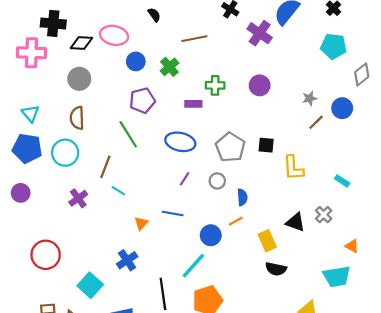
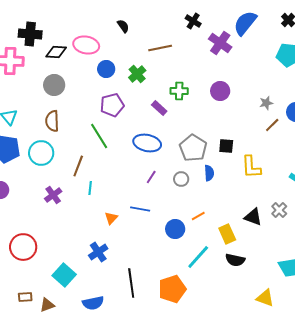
purple rectangle: (193, 104) -> (159, 108), turned 42
cyan line: (118, 191) -> (90, 188), turned 64
blue semicircle: (242, 197) -> (209, 173), moved
cyan line: (193, 266) -> (198, 257), moved

